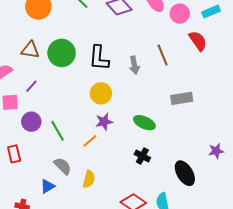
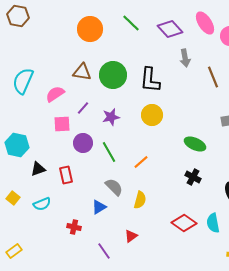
gray arrow: (134, 65) -> (185, 58), moved
purple star: (104, 122) -> (111, 117), moved

